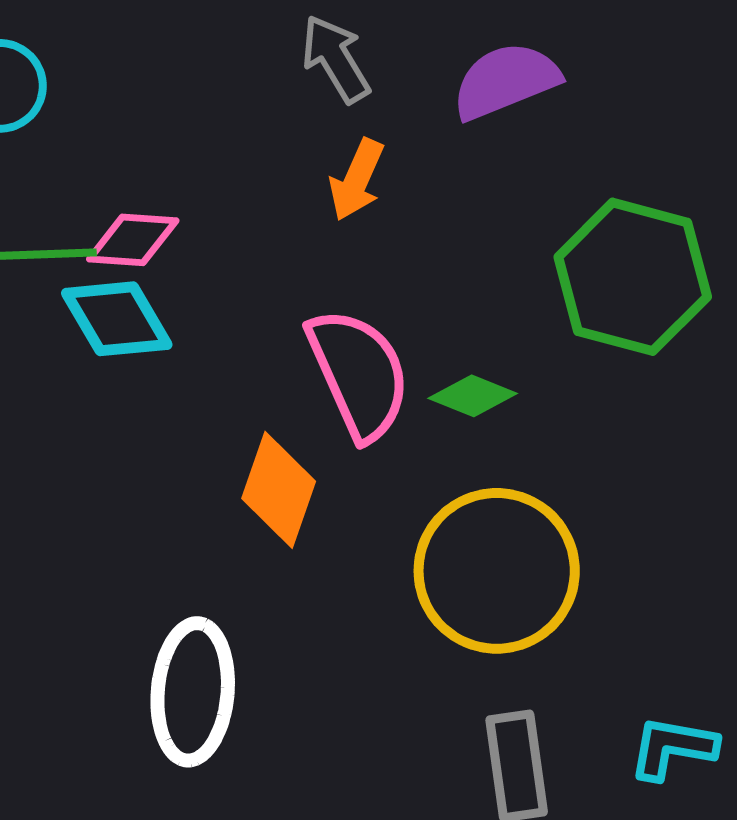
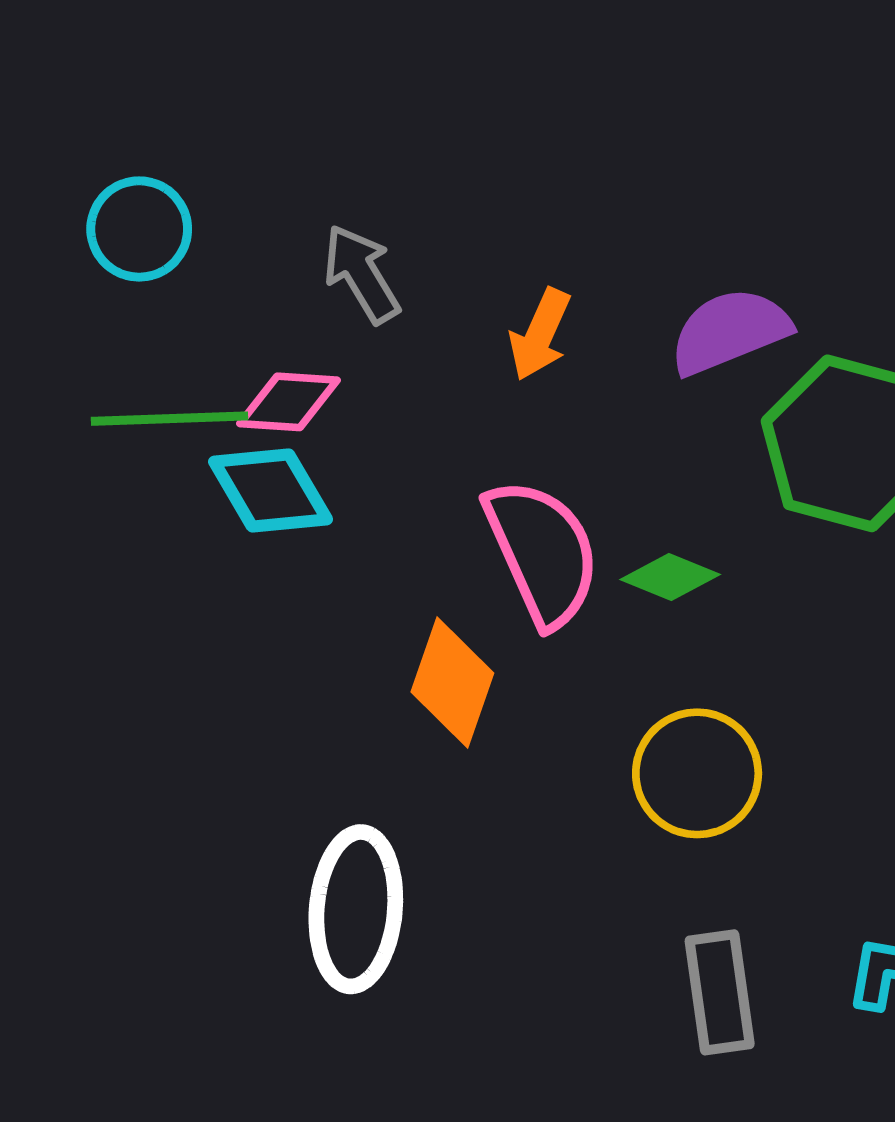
gray arrow: (336, 59) -> (361, 274), moved
purple semicircle: (506, 81) -> (730, 331), moved
yellow circle: (497, 571) -> (697, 773), size x0.7

